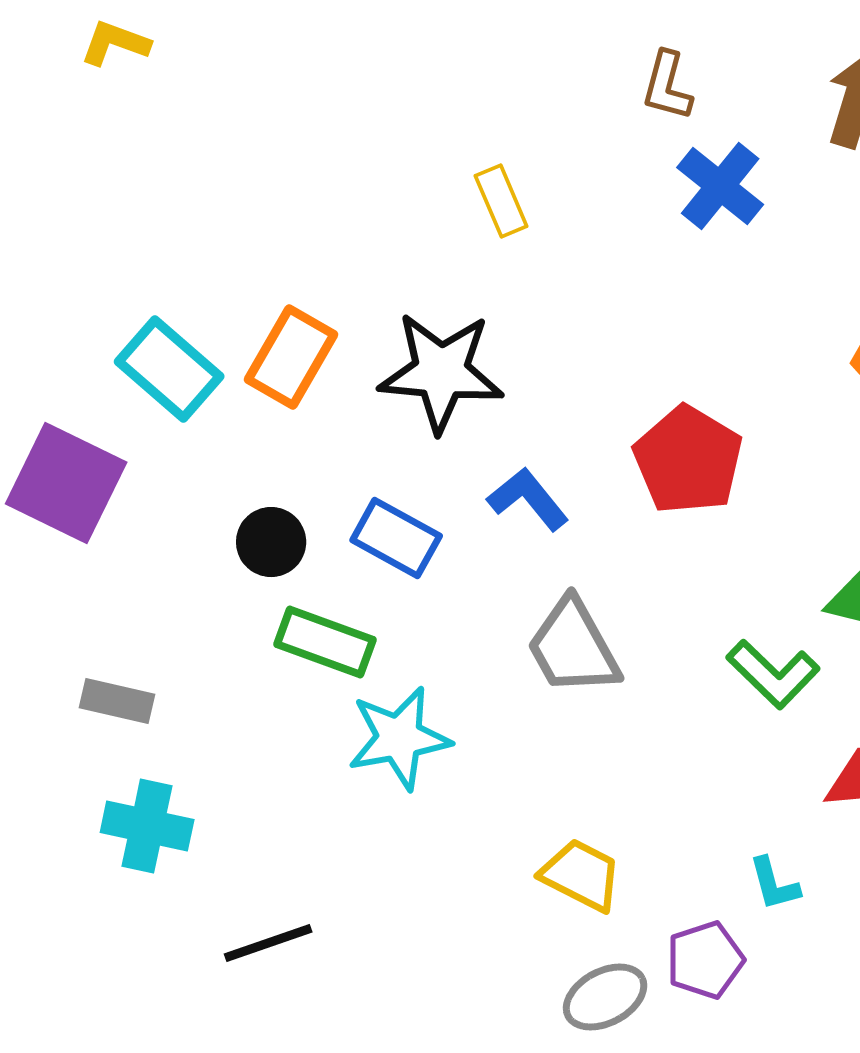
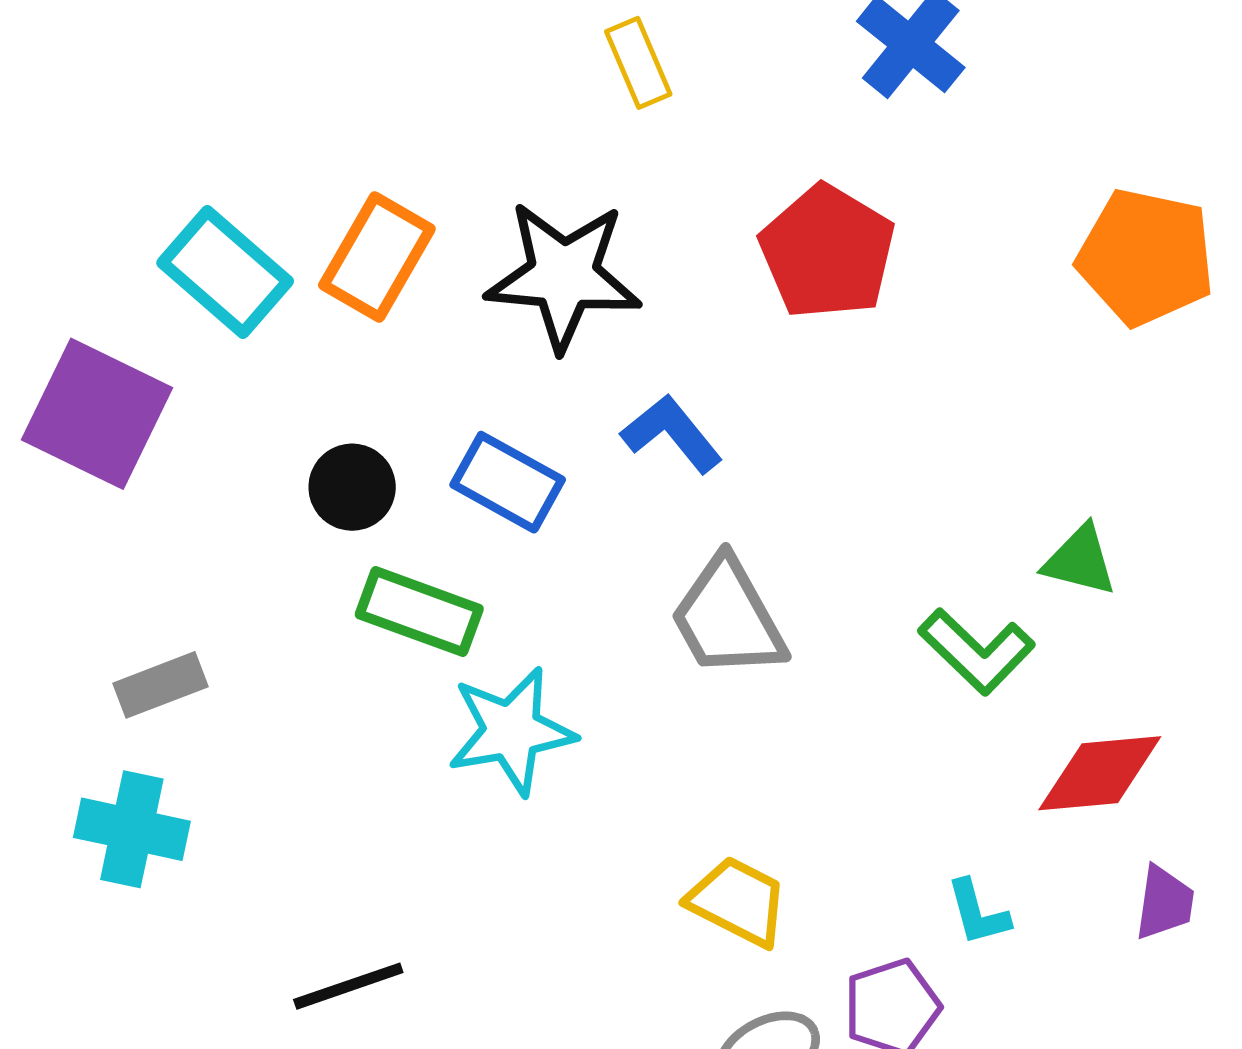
red pentagon: (688, 460) -> (827, 252), moved
gray rectangle: (117, 701) -> (160, 685), turned -34
cyan cross: (147, 826) -> (132, 829), moved

